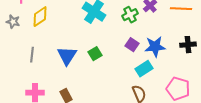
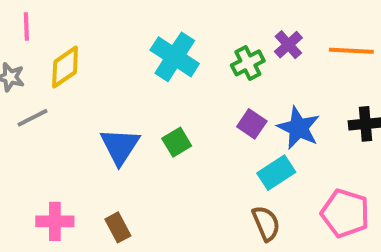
blue star: (155, 47) -> (299, 128), turned 30
gray line: (32, 55) -> (33, 118), moved, turned 56

